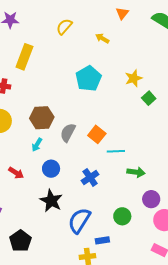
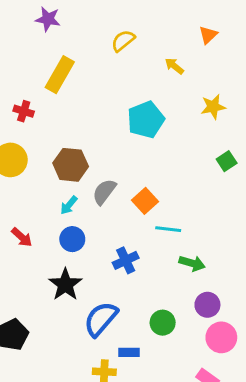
yellow star: (134, 78) -> (213, 107), moved
cyan arrow: (37, 145) -> (69, 205), moved

